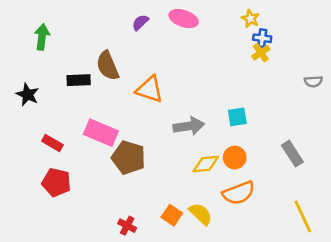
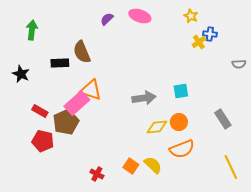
blue cross: (262, 38) -> (210, 34), moved
orange triangle: (149, 89) -> (91, 90), moved
pink rectangle: (101, 133) -> (77, 103), turned -65
brown pentagon: (128, 158) -> (66, 122), moved, turned 30

